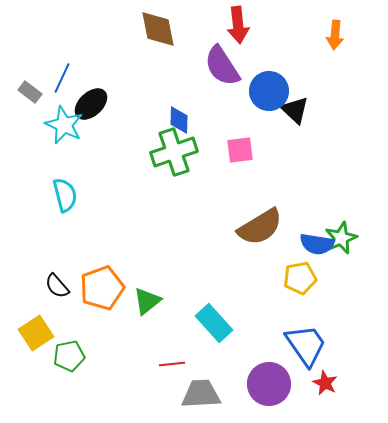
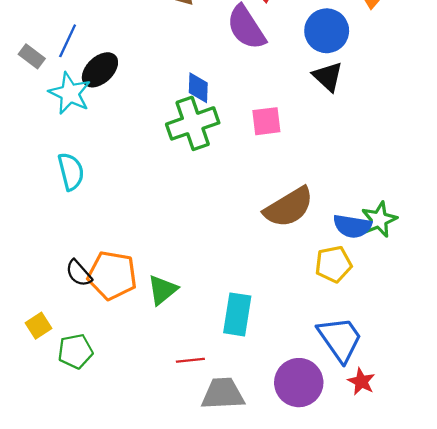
blue circle: (269, 91) -> (327, 31), moved
black semicircle: (57, 286) -> (79, 273), moved
orange pentagon: (102, 288) -> (112, 275), turned 30
cyan rectangle: (214, 323) -> (237, 314), turned 51
yellow square: (36, 333) -> (39, 326), size x0.7

